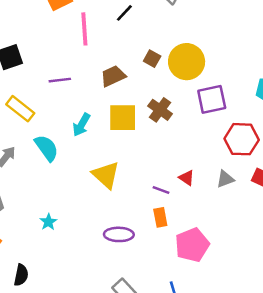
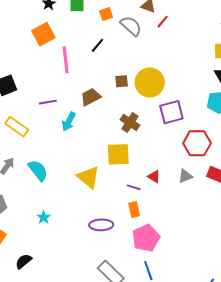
brown square: (152, 59) -> (122, 81), turned -32
yellow square: (123, 118) -> (118, 154), moved
cyan arrow: (81, 125) -> (69, 122), moved
cyan semicircle: (47, 148) -> (38, 170), moved
pink pentagon: (192, 245) -> (146, 238), moved
black semicircle: (21, 275) -> (24, 261), turned -138

